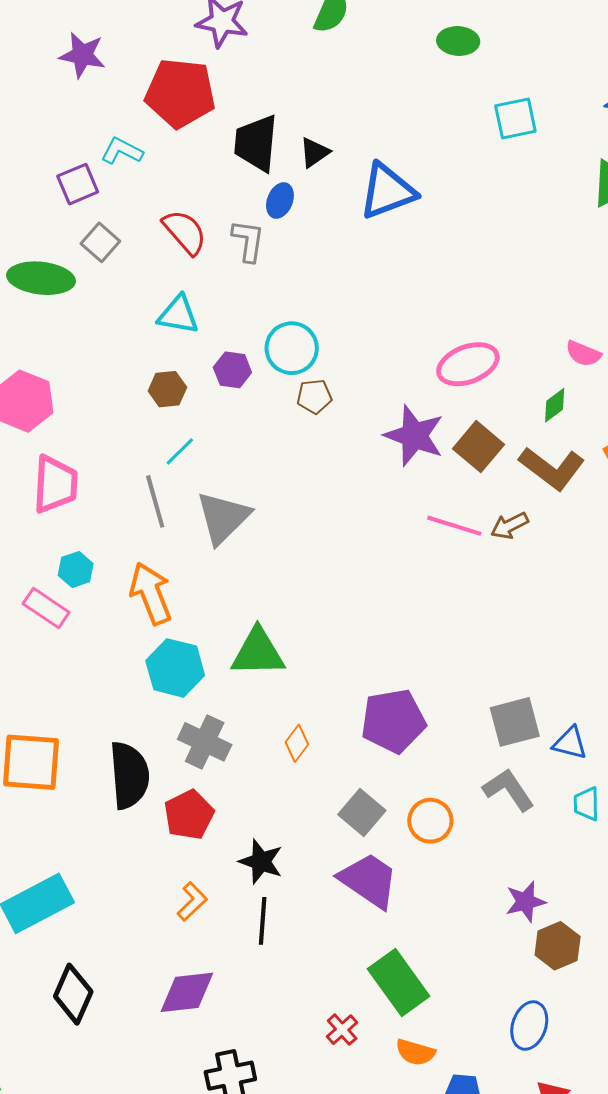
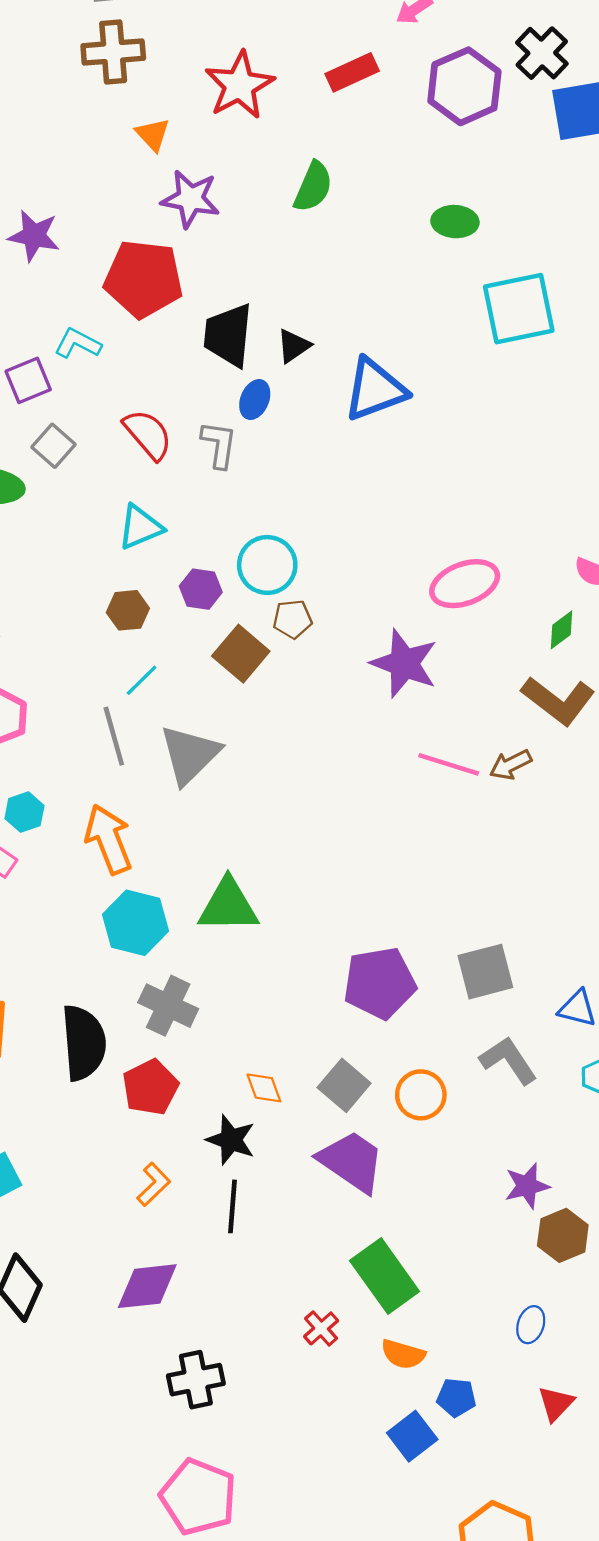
cyan square: (515, 119) -> (519, 309), size x1.5
cyan triangle: (178, 315) -> (140, 527), turned -33
brown square: (479, 447) -> (241, 654), moved
gray square: (515, 722) -> (485, 972), moved
orange diamond: (297, 743) -> (264, 1088), moved, turned -57
blue ellipse: (529, 1025) -> (531, 1325), size x0.7

